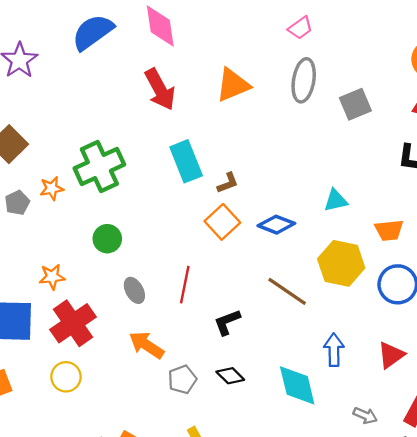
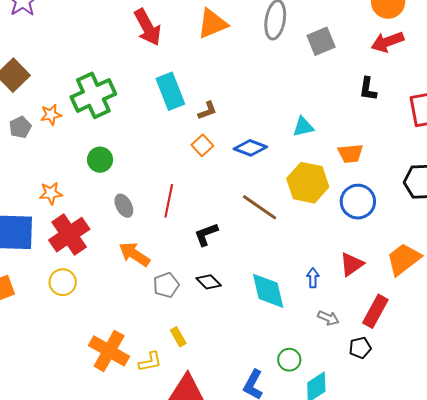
orange square: (222, 222) -> (202, 145), size x0.7
blue arrow: (334, 350) -> (313, 278), moved, size x0.7

